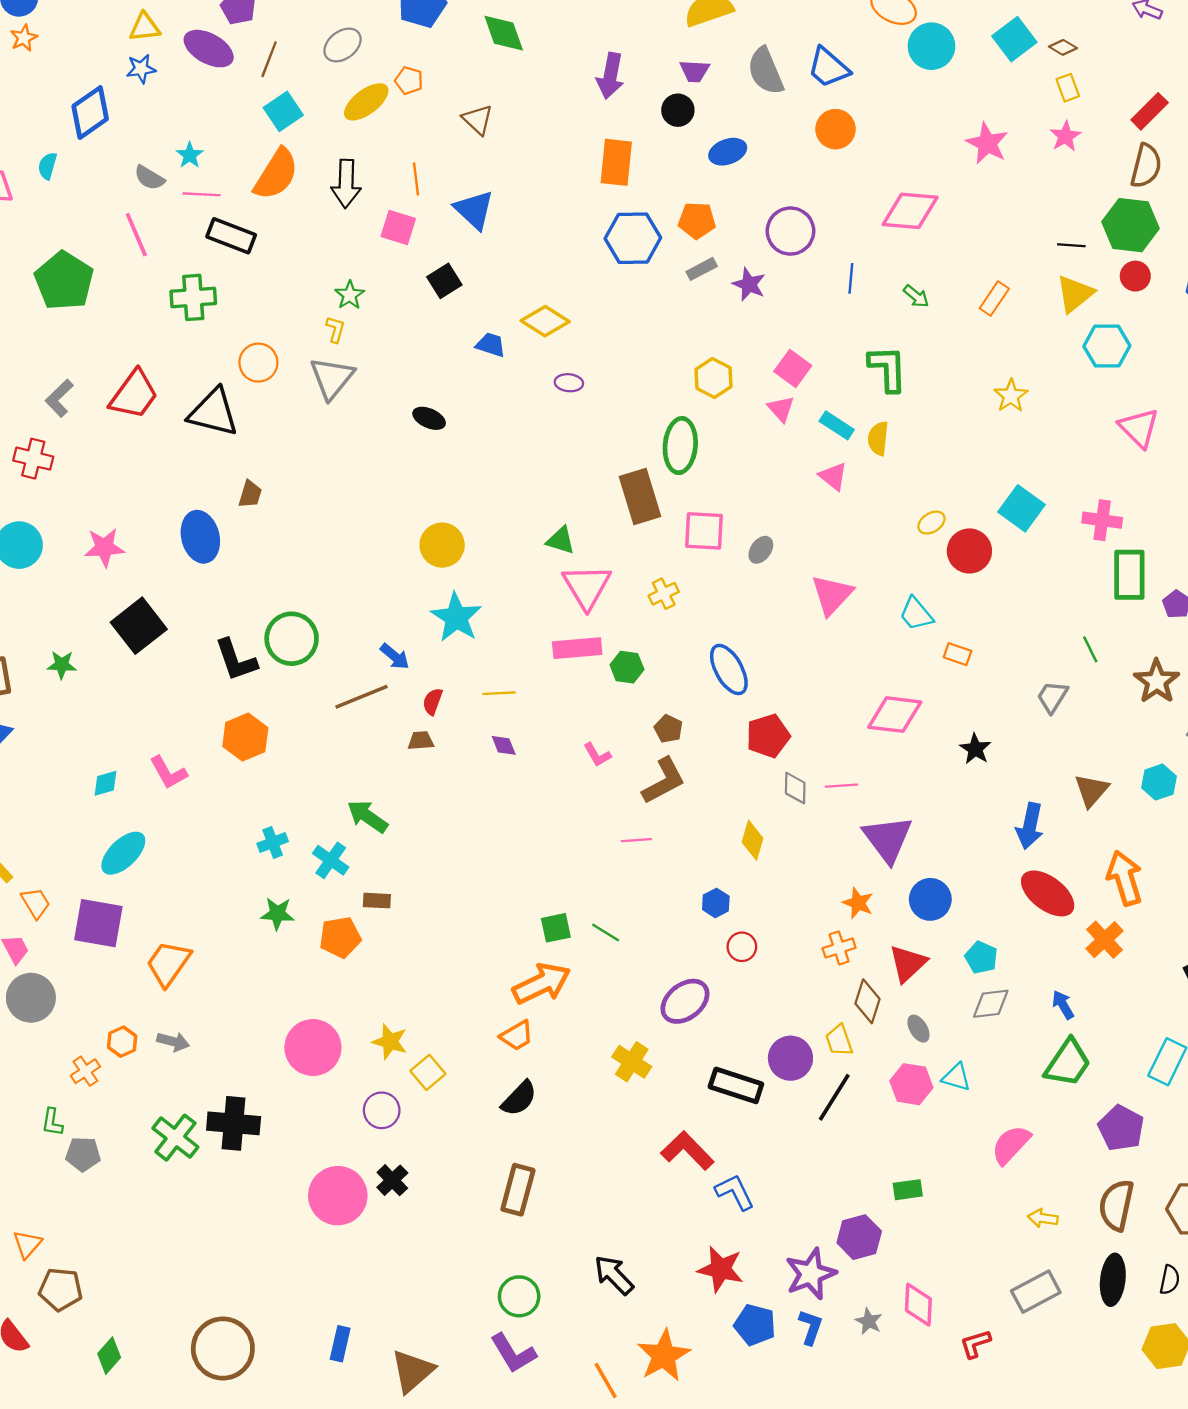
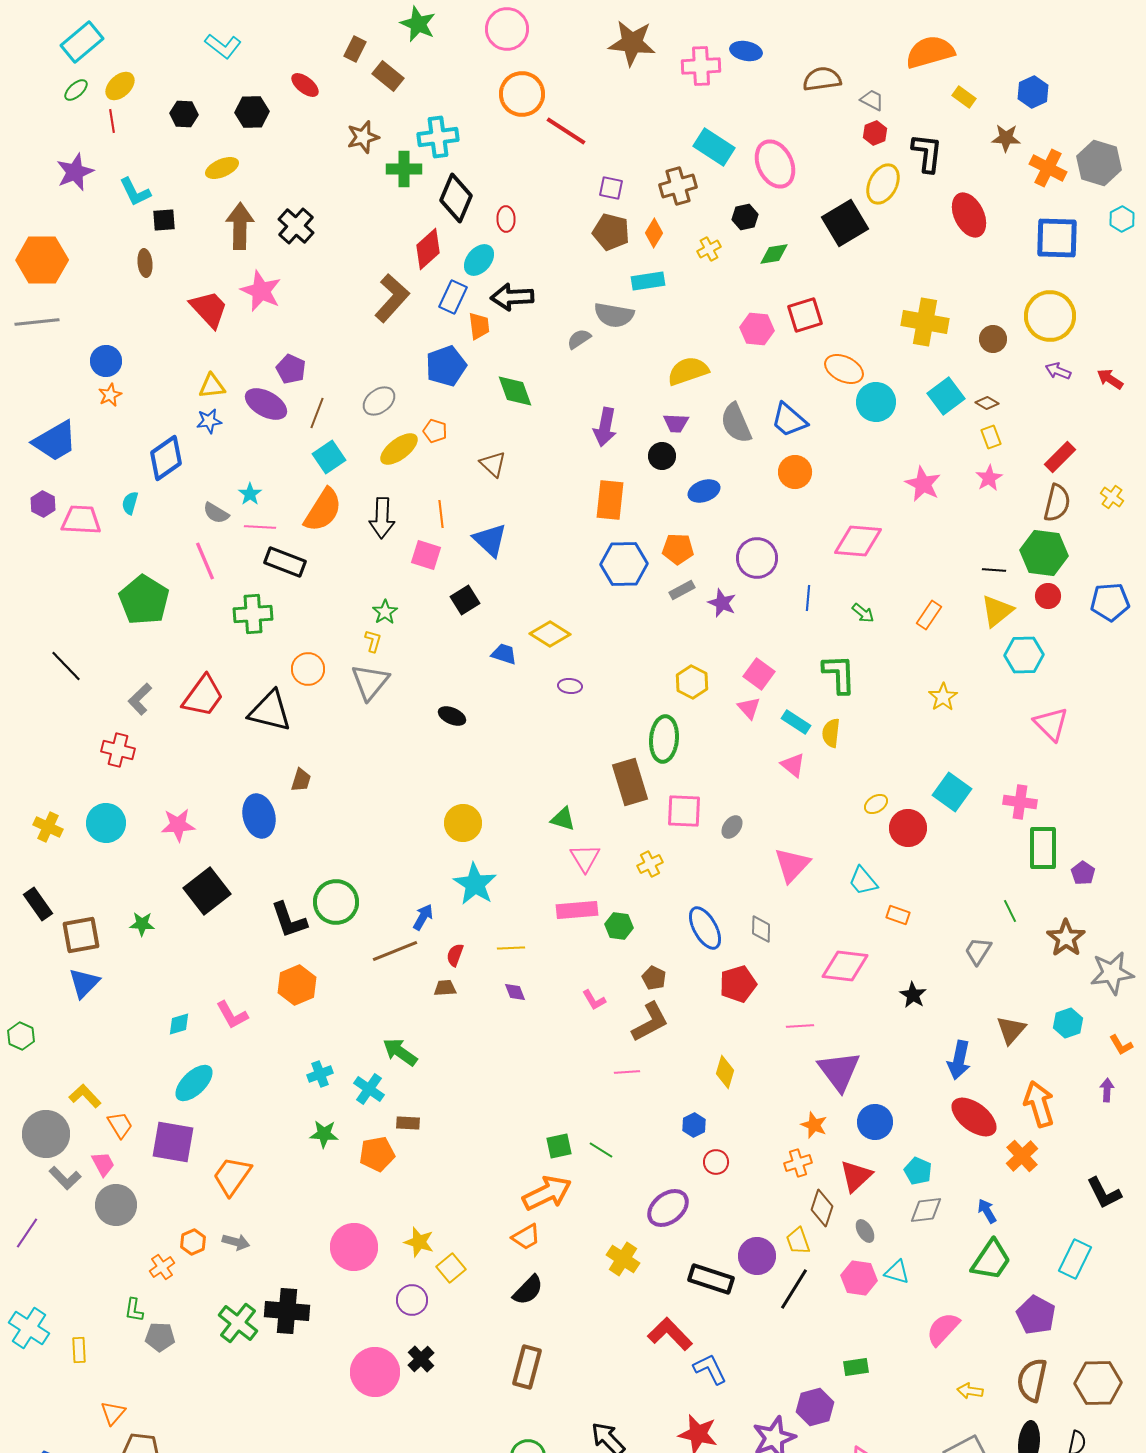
pink triangle: (587, 587) -> (585, 858), size x0.7
blue arrow: (395, 656) -> (423, 917), turned -100
gray diamond: (795, 788) -> (761, 929), moved

